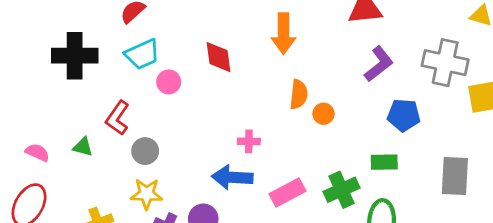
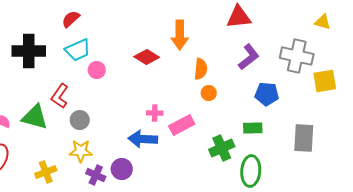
red diamond: (218, 57) -> (147, 57), moved, turned -50
orange semicircle: (299, 94) -> (201, 69), moved
green triangle: (83, 147) -> (35, 117), size x1.8
pink rectangle: (288, 193) -> (182, 125), moved

